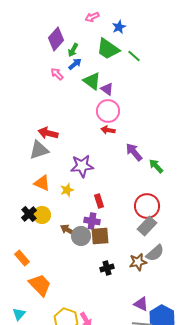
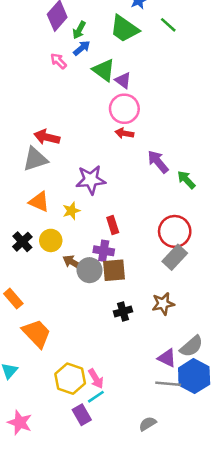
green line: (134, 56) -> (168, 25), moved
yellow circle: (42, 215) -> (51, 240), moved
gray semicircle: (155, 253) -> (191, 346), moved

